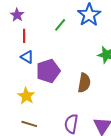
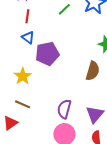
brown semicircle: (84, 83) -> (93, 71), moved

